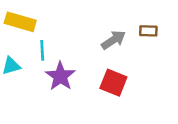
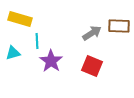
brown rectangle: (148, 31) -> (119, 26), size x1.5

